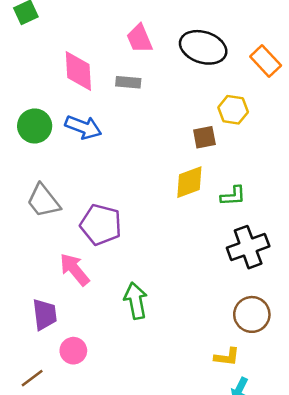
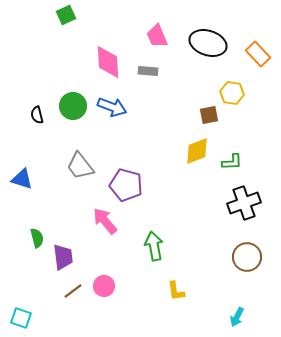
purple trapezoid: (45, 314) -> (63, 257), moved
yellow L-shape: (227, 357) -> (176, 291), moved, turned 75
brown line: (32, 378) -> (73, 291), moved

